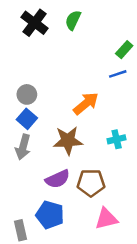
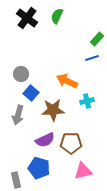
orange arrow: (86, 103) -> (67, 81), turned -115
blue square: (27, 119) -> (31, 93), moved
cyan cross: (117, 139) -> (87, 101), moved

